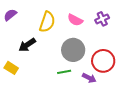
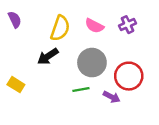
purple semicircle: (10, 15) -> (15, 20), turned 104
black arrow: (27, 45) -> (48, 56), moved

